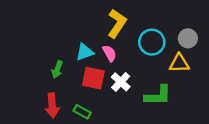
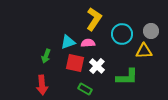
pink semicircle: (109, 53) -> (88, 43), turned -64
green rectangle: (82, 112) -> (85, 89), moved

